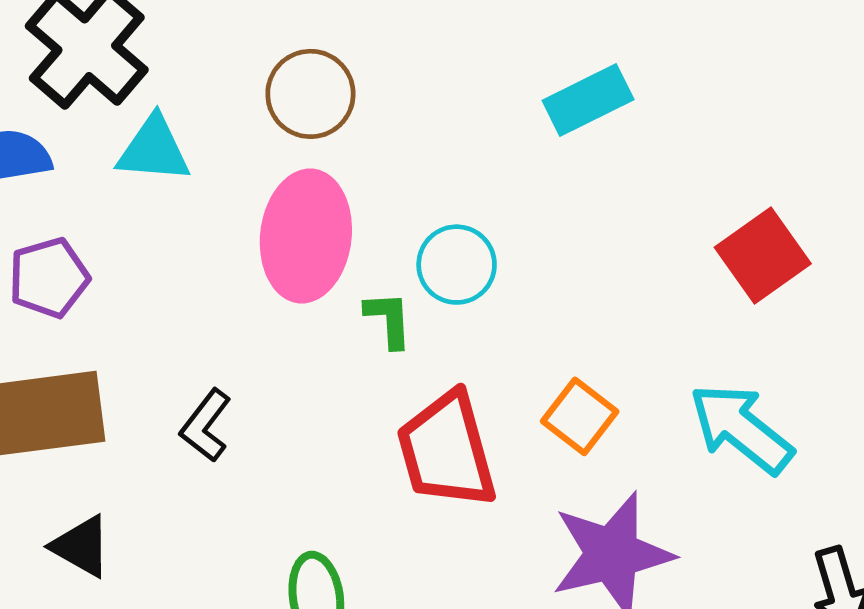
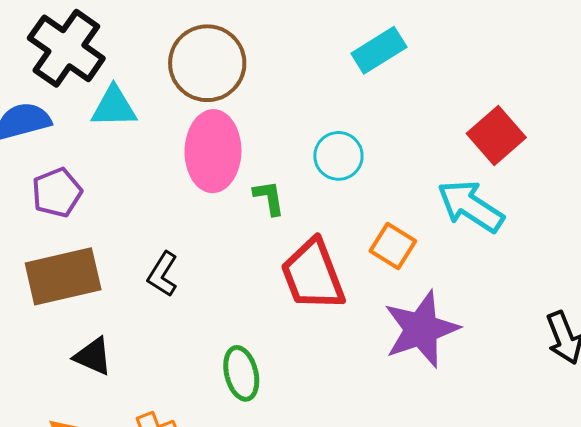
brown circle: (310, 94) -> (207, 63), size x1.4
cyan circle: (457, 265) -> (338, 156), moved
cyan arrow: (741, 429) -> (471, 206), moved

